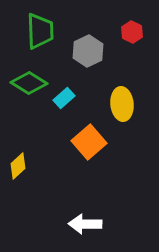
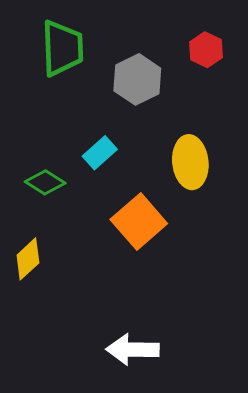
green diamond: (29, 83) -> (45, 182), moved, size x0.7

